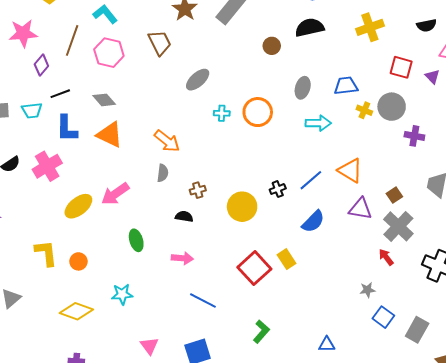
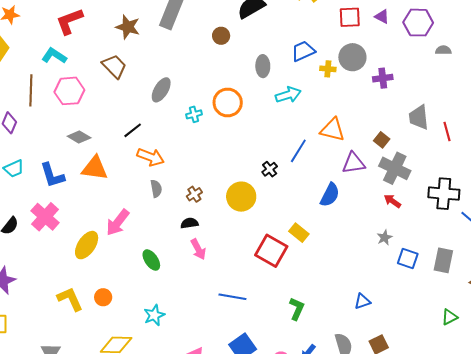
black line: (60, 94) -> (133, 130), moved
blue semicircle: (313, 222) -> (330, 195), moved
pink arrow: (182, 258) -> (198, 249), moved, turned 75

